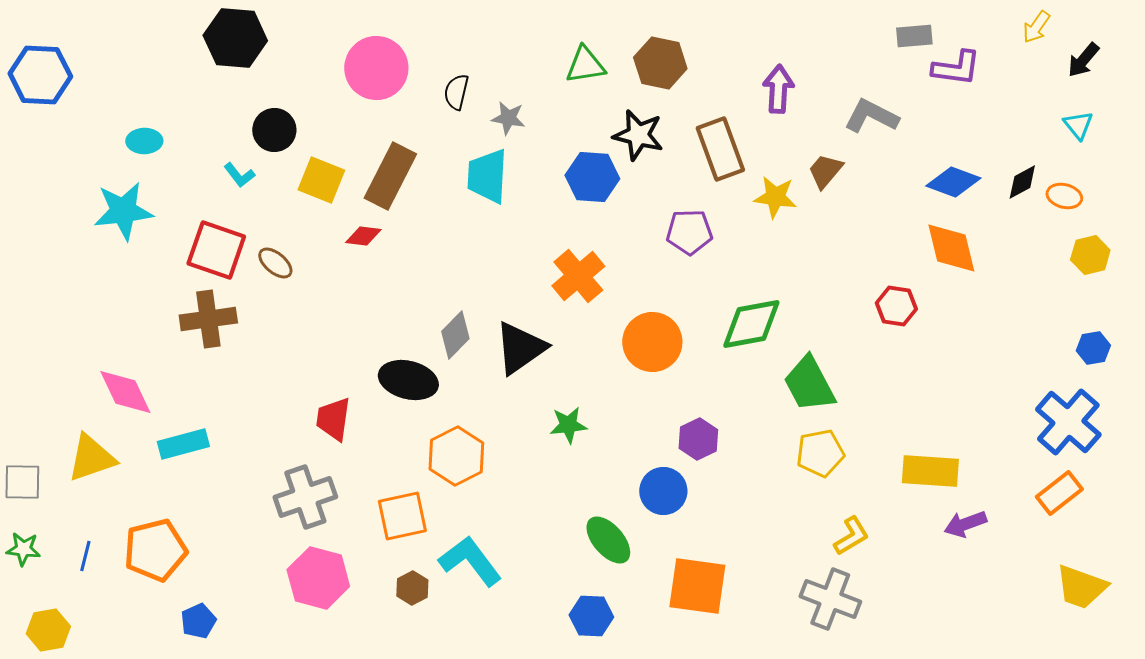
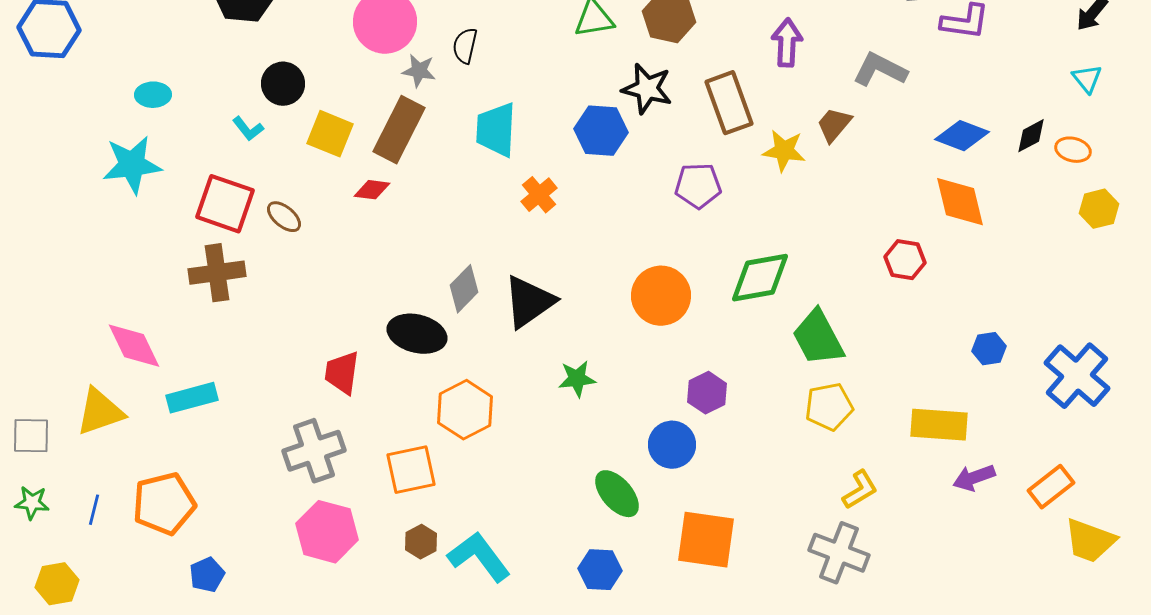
gray star: (508, 118) -> (419, 71), moved
orange cross: (578, 276) -> (539, 195), moved, size x0.7
blue hexagon: (1093, 348) -> (989, 349), moved
orange rectangle: (1059, 493) -> (1051, 487), moved
cyan L-shape: (470, 561) -> (479, 557), moved

